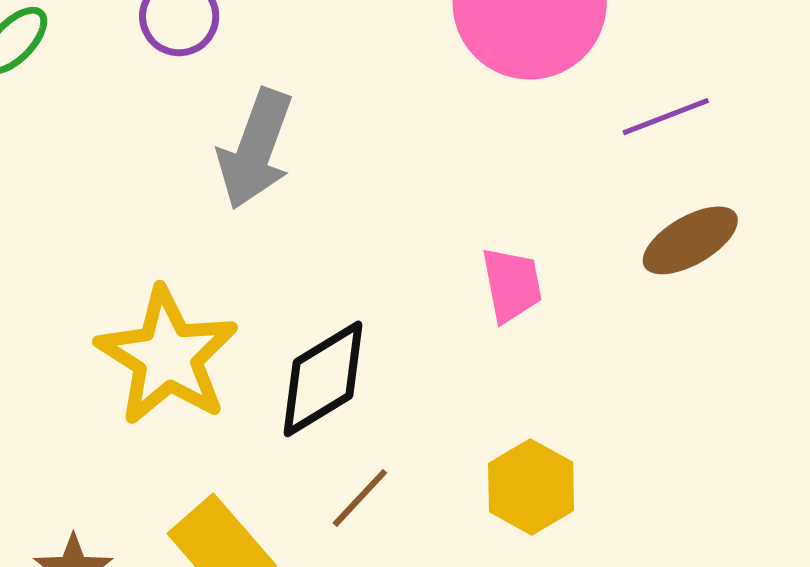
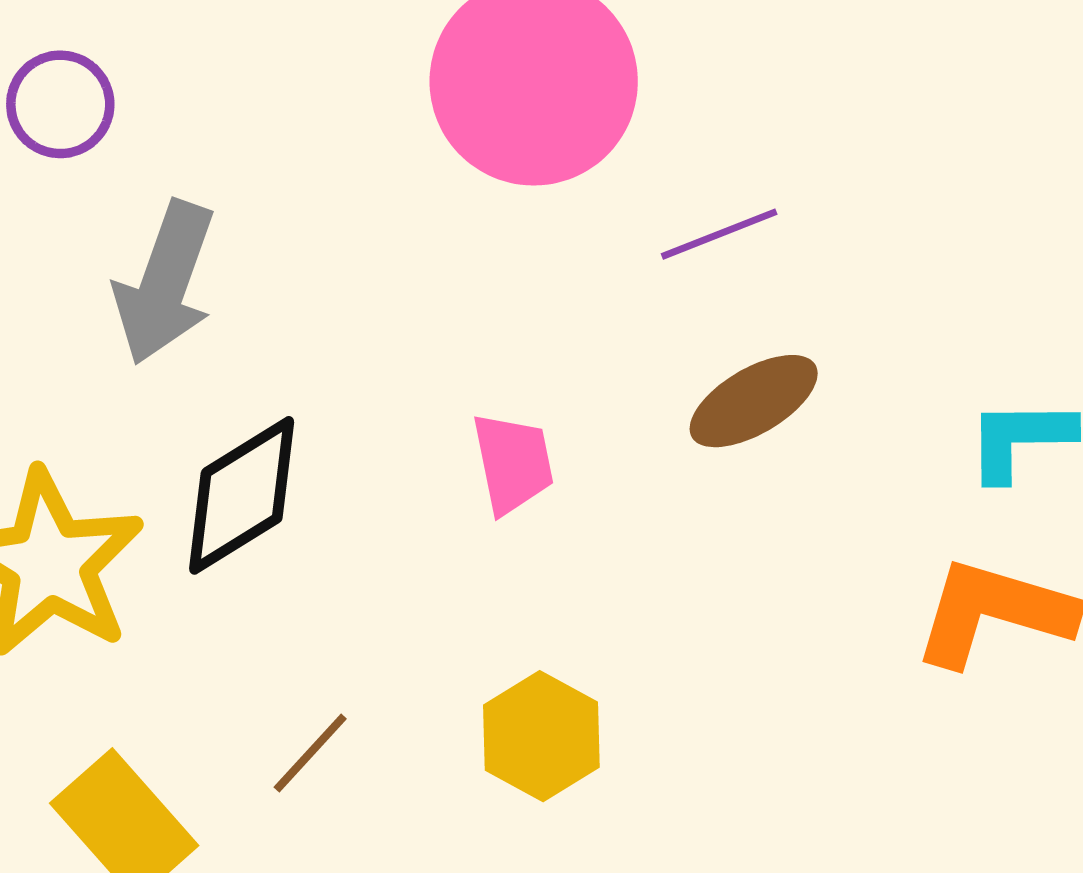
black diamond: (323, 379) -> (242, 495), moved

